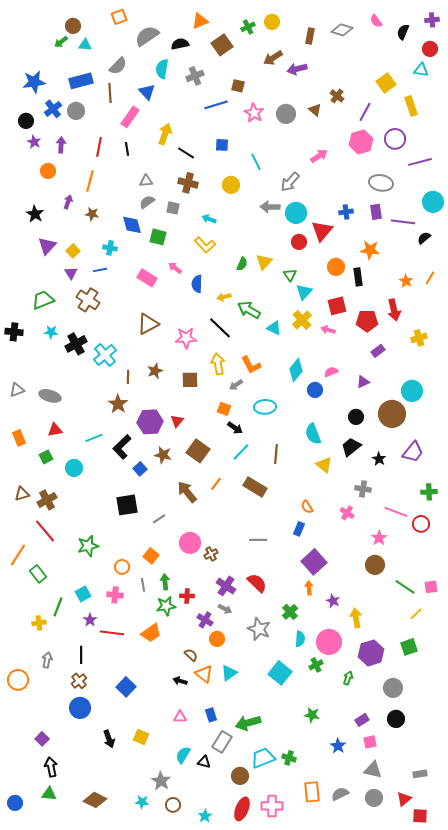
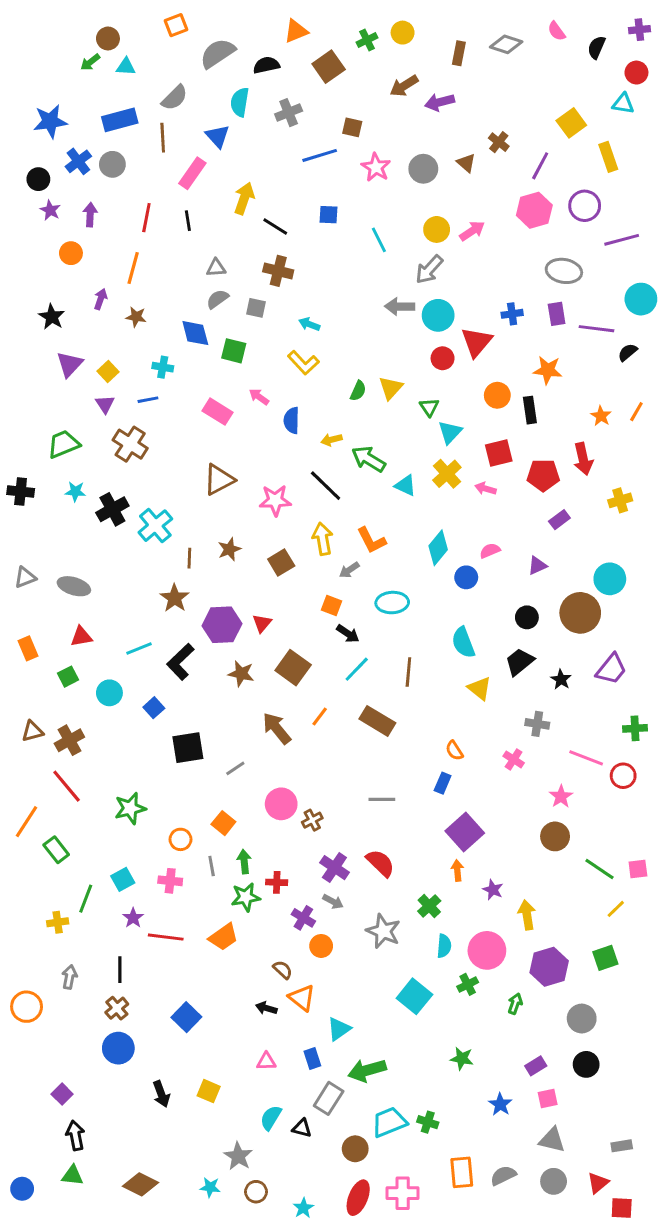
yellow circle: (231, 185) -> (437, 229), moved
brown square: (190, 380) -> (281, 563), turned -30
blue square: (140, 469) -> (154, 708), moved
cyan triangle: (229, 673) -> (339, 1029), moved

